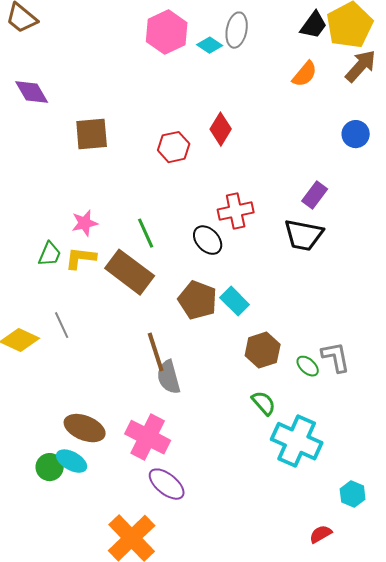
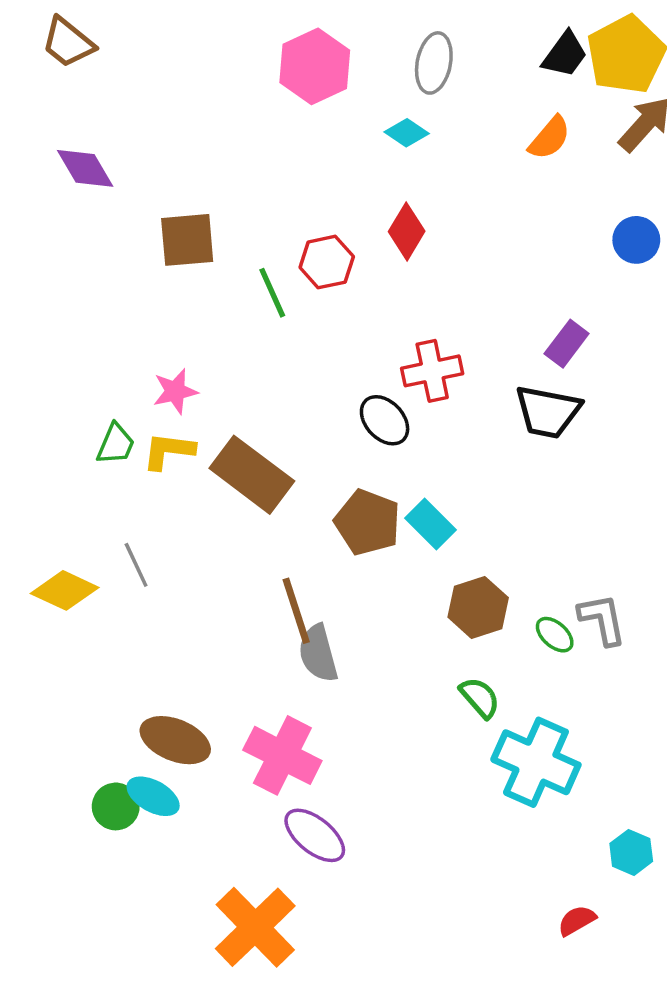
cyan diamond: (210, 45) -> (407, 133), moved
green line: (146, 233) -> (272, 293), moved

